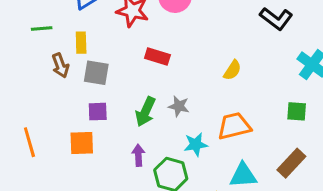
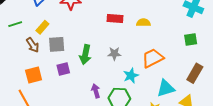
yellow rectangle: (81, 43) -> (42, 27), turned 56
red rectangle: (157, 57) -> (115, 18), moved
yellow semicircle: (232, 70) -> (143, 23), turned -112
green arrow: (145, 112) -> (85, 55), moved
orange square: (82, 143) -> (34, 75), moved

